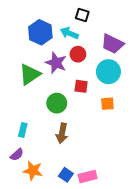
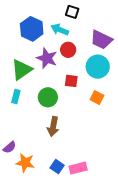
orange square: (107, 104) -> (97, 98), turned 32
cyan rectangle: (23, 130) -> (16, 96), moved

